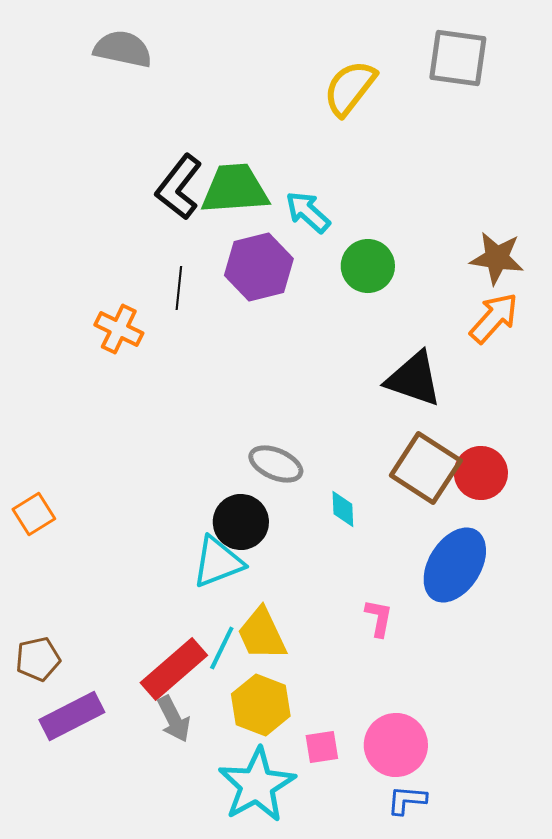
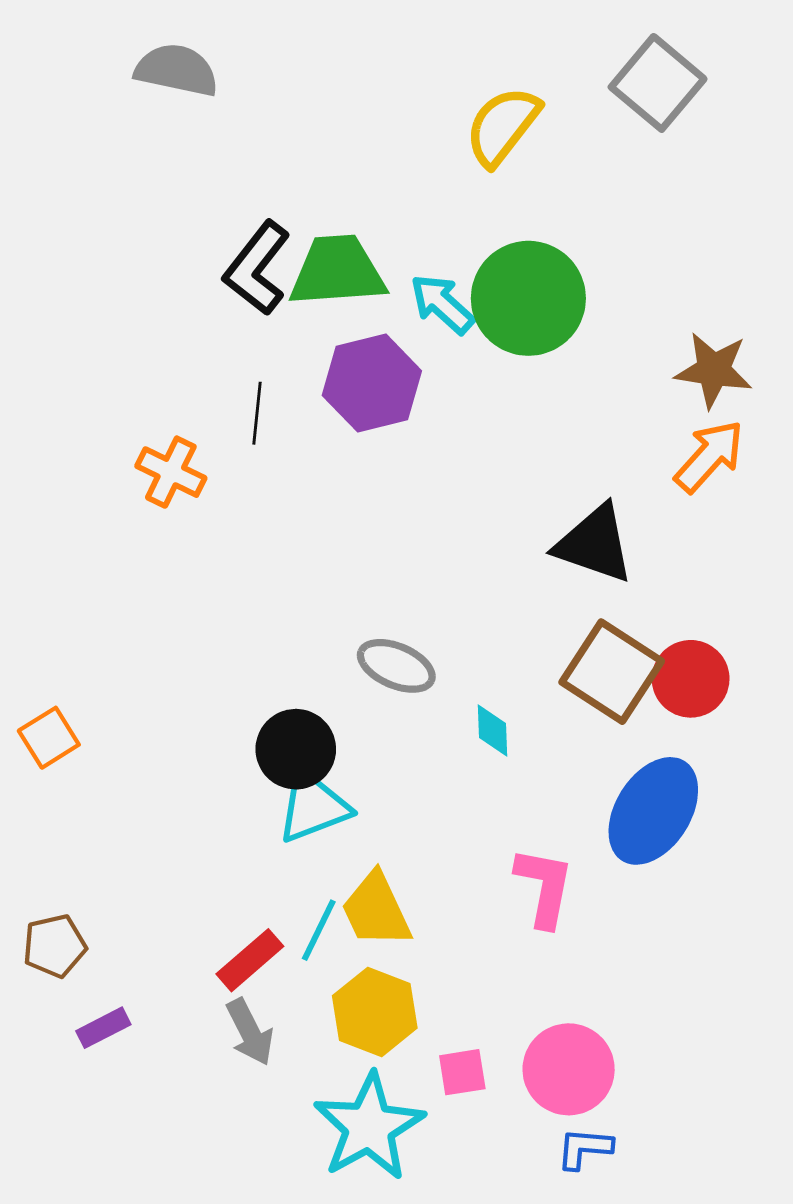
gray square: (458, 58) -> (658, 83), turned 32
green circle: (368, 266) -> (528, 298), moved, size x1.5
black circle: (241, 522) -> (296, 749), moved
pink L-shape: (379, 618) -> (544, 887), size x1.5
red rectangle: (174, 669) -> (250, 960), size x0.7
purple rectangle: (72, 716) -> (103, 1028), size x0.6

